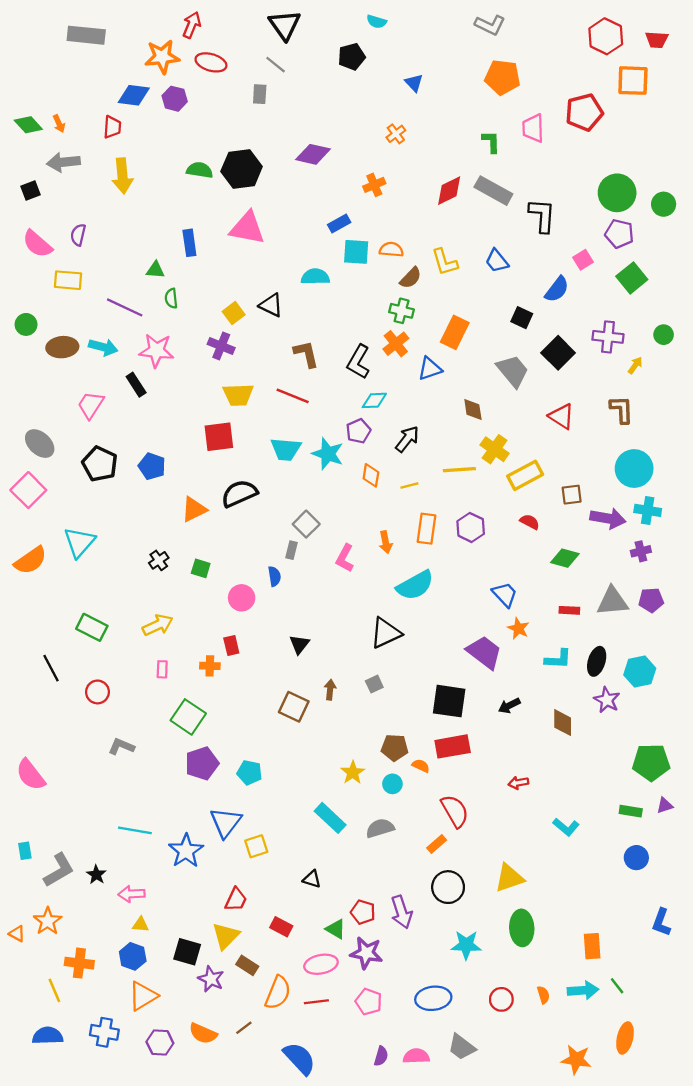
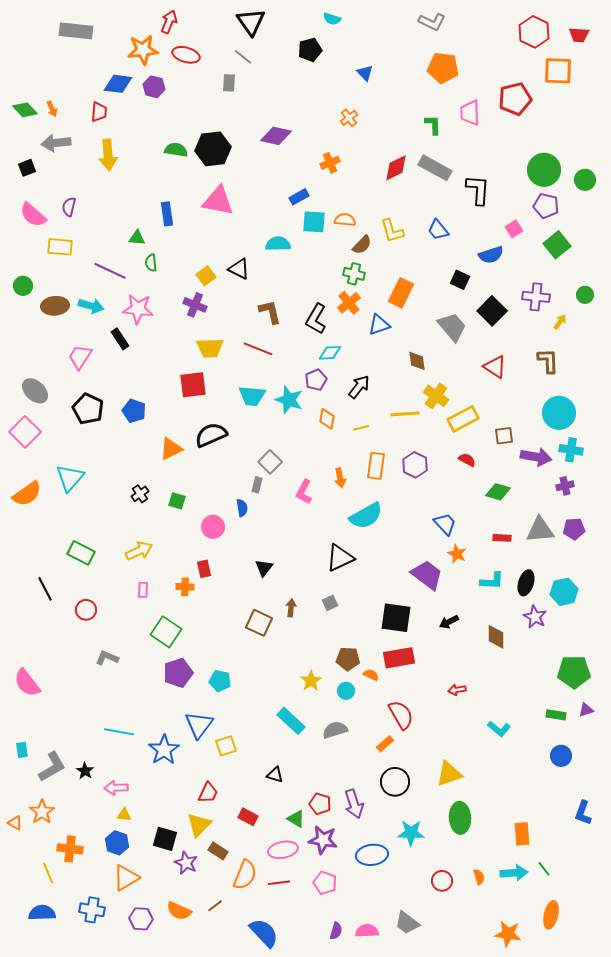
blue semicircle: (557, 289) -> (491, 255), turned 35
blue ellipse: (433, 998) -> (372, 855), moved

